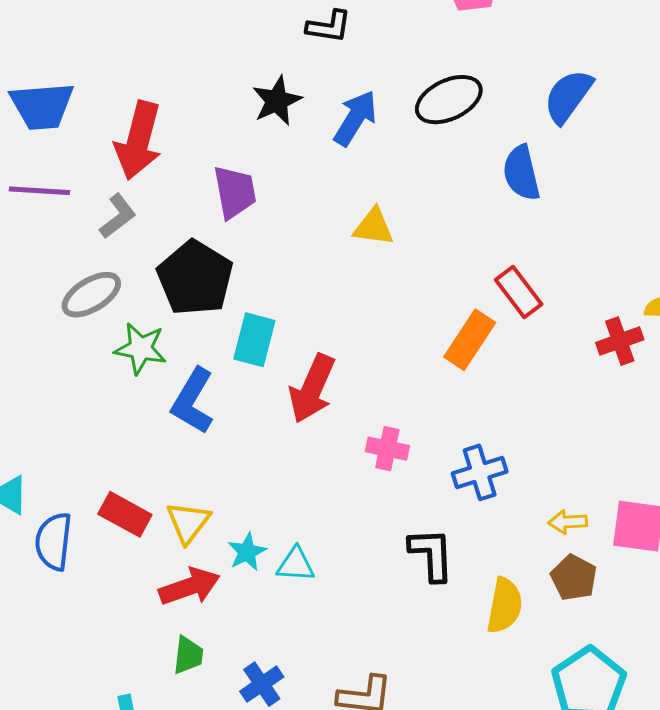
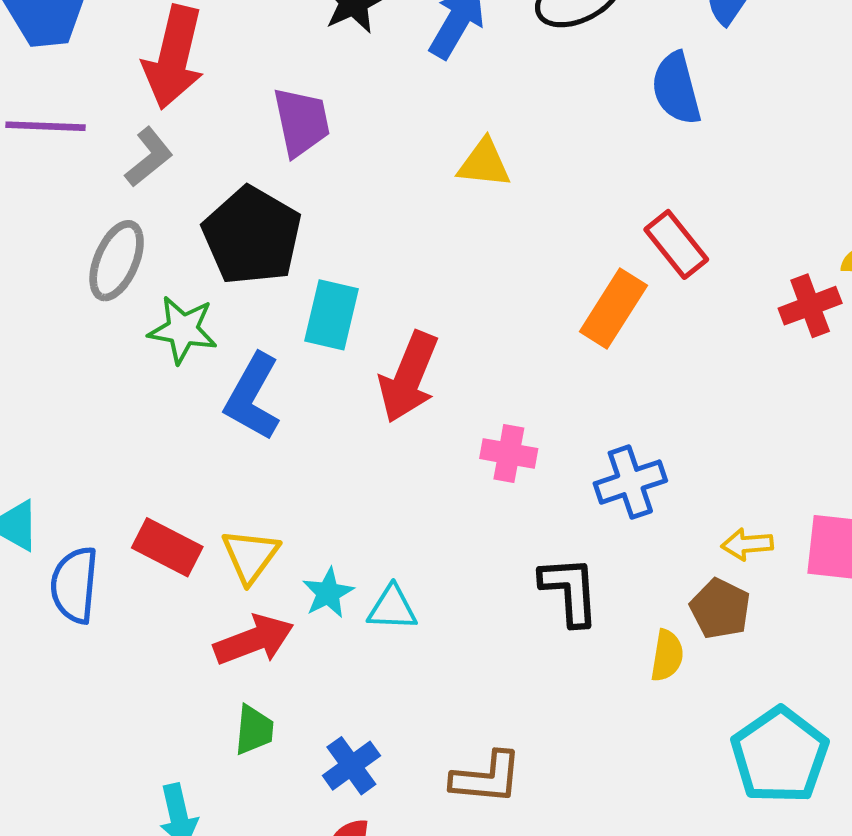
gray ellipse: (91, 295) -> (117, 261), turned -34
brown pentagon: (574, 578) -> (720, 609), moved
yellow semicircle: (505, 606) -> (667, 656), size x0.7

